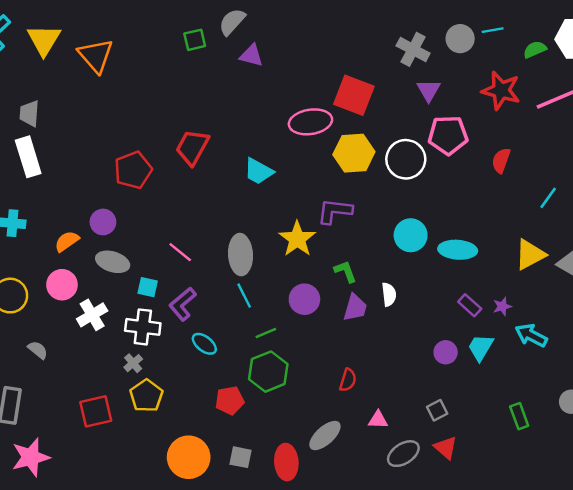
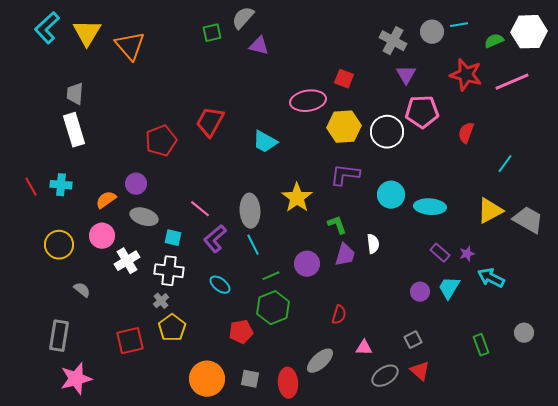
red square: (354, 95) -> (344, 79), size x0.6
purple L-shape: (335, 211) -> (345, 175), moved
purple circle: (304, 299) -> (307, 264), moved
purple L-shape: (183, 304) -> (215, 239), moved

